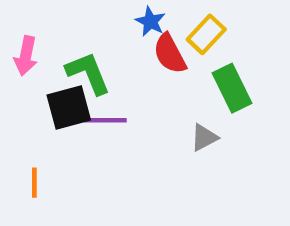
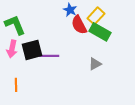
pink arrow: (26, 56) -> (12, 49), moved
green L-shape: (88, 73) -> (15, 25), moved
green rectangle: (232, 88) -> (100, 32), moved, turned -35

